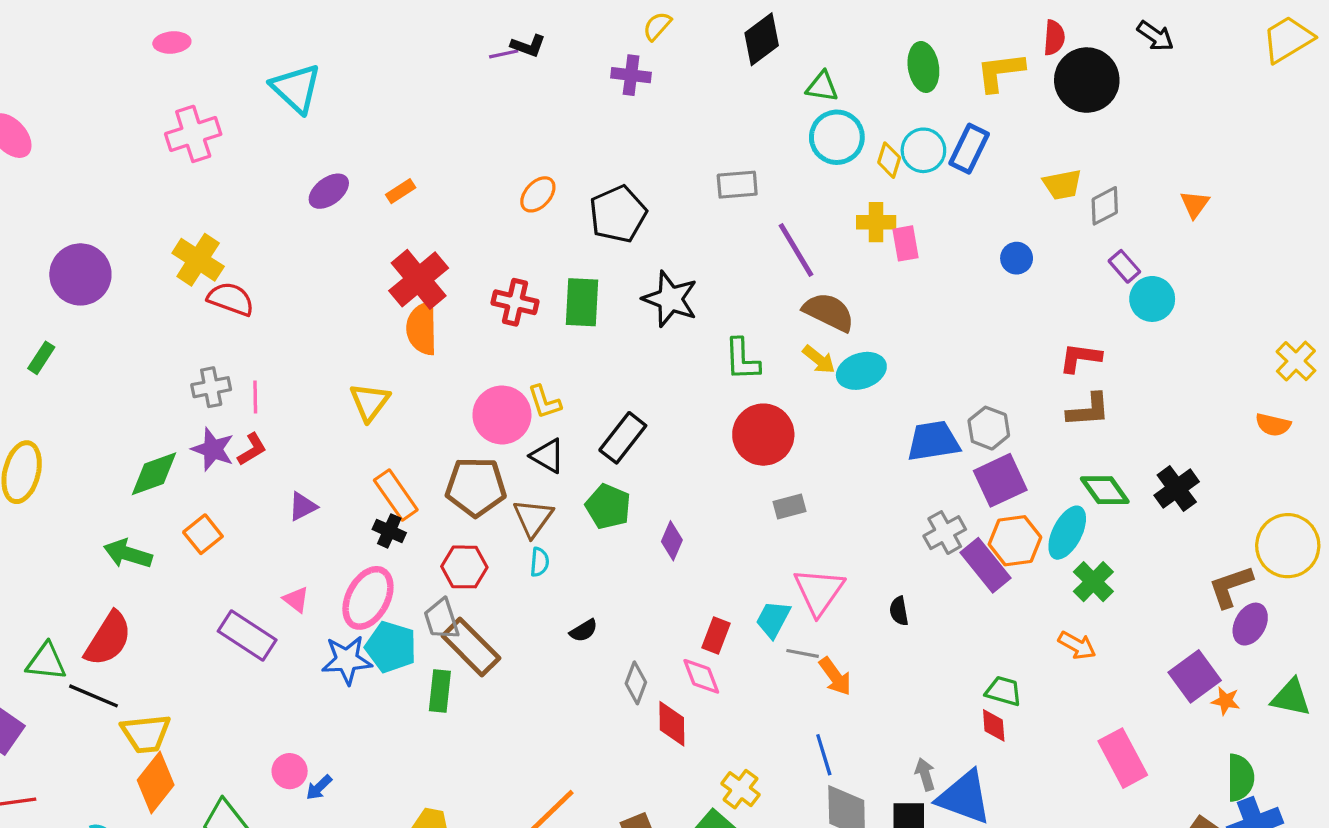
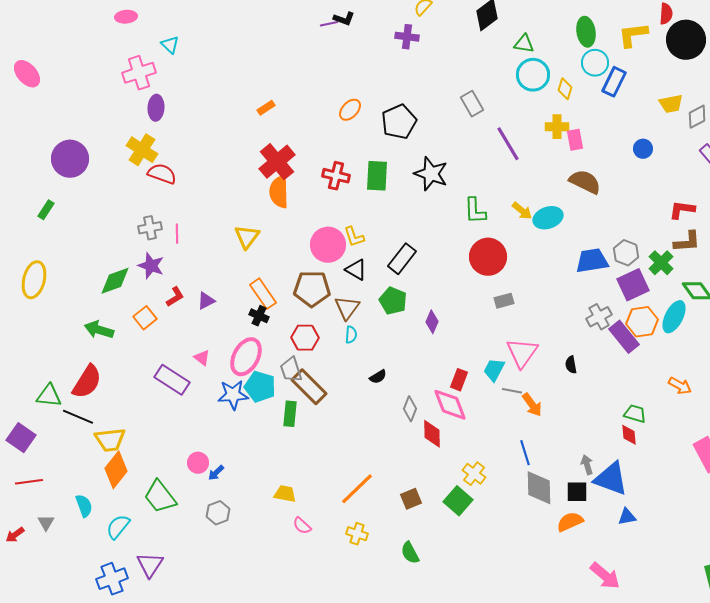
cyan triangle: (296, 88) -> (170, 45), moved, size x0.6
cyan circle: (923, 150) -> (595, 63), moved
gray rectangle: (737, 185) -> (472, 104), turned 65
purple ellipse: (329, 191) -> (156, 108), moved, turned -50
brown semicircle: (829, 312) -> (585, 182), moved
red L-shape: (252, 449) -> (175, 297), moved
green cross: (1093, 582) -> (661, 263), moved
pink diamond: (701, 676) -> (450, 405), size x1.4

